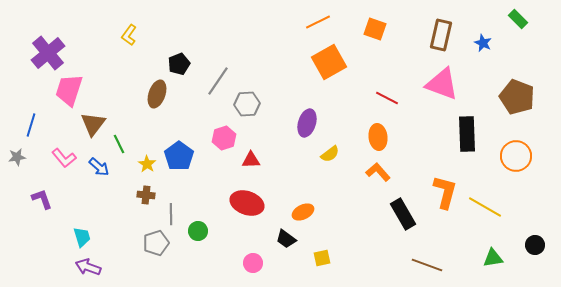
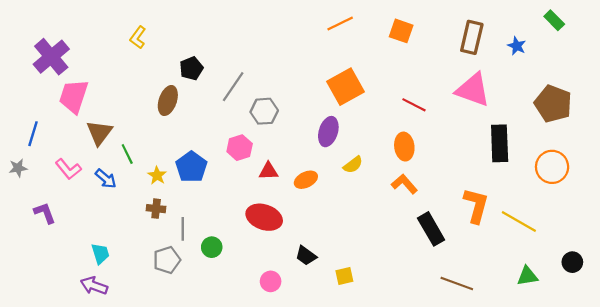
orange square: (329, 62) -> (345, 87), moved
orange ellipse: (303, 212) -> (306, 180), moved
cyan trapezoid: (82, 237) -> (100, 254), moved

